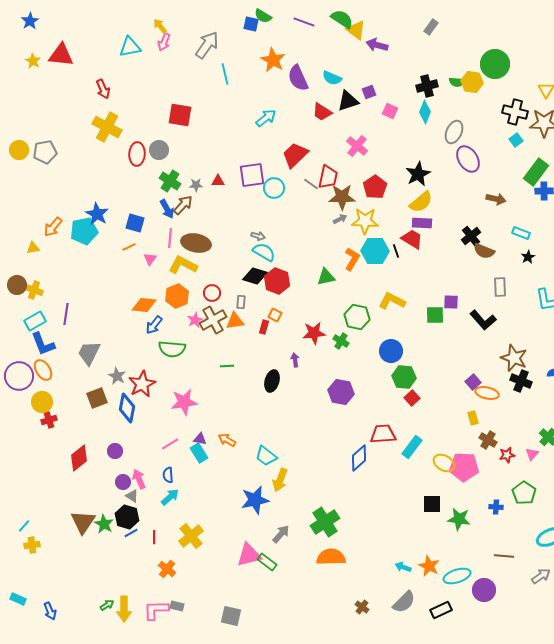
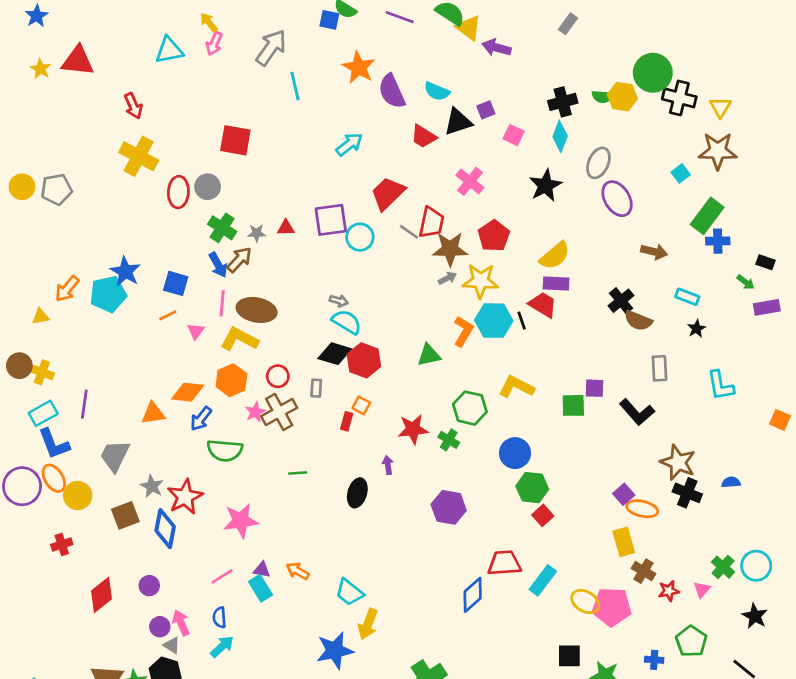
black cross: (515, 112) -> (679, 98), moved
black star: (418, 174) -> (545, 185), moved
orange triangle: (235, 321) -> (153, 413), moved
yellow circle: (42, 402) -> (78, 496), moved
yellow rectangle: (473, 418) -> (624, 542), size x1.5

